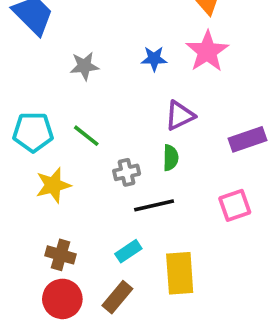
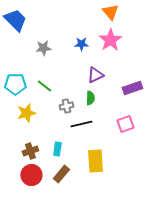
cyan rectangle: (128, 251) -> (57, 149), moved, turned -48
brown cross: (61, 255) -> (30, 151), turned -35

